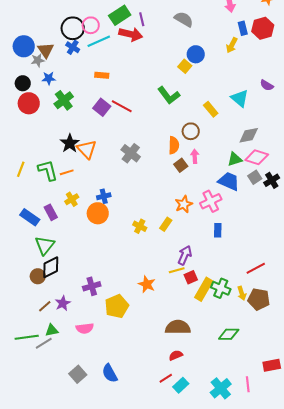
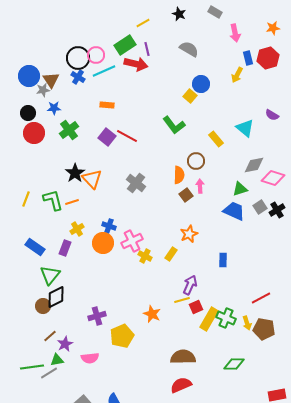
pink diamond: (257, 157) -> (273, 178), moved
blue cross: (104, 196) -> (109, 226), turned 32
pink cross: (211, 201) -> (132, 241), moved
purple rectangle: (51, 212) -> (65, 248), moved, turned 49
purple star: (63, 303) -> (65, 344), moved
red semicircle: (176, 355) -> (181, 385), size x1.5

